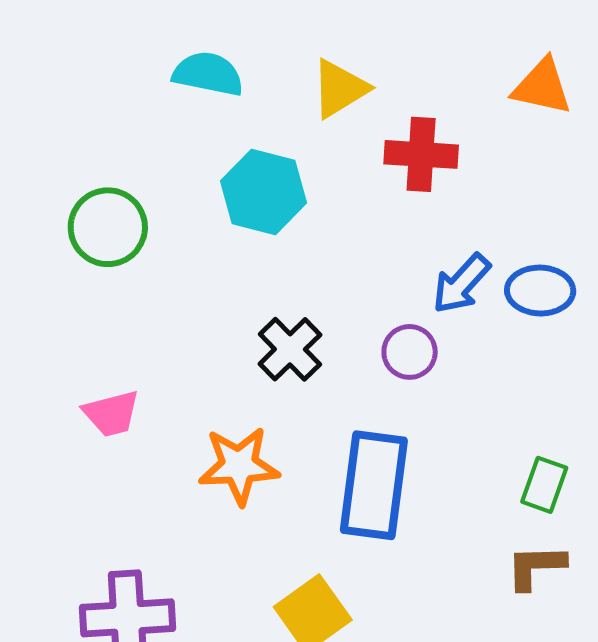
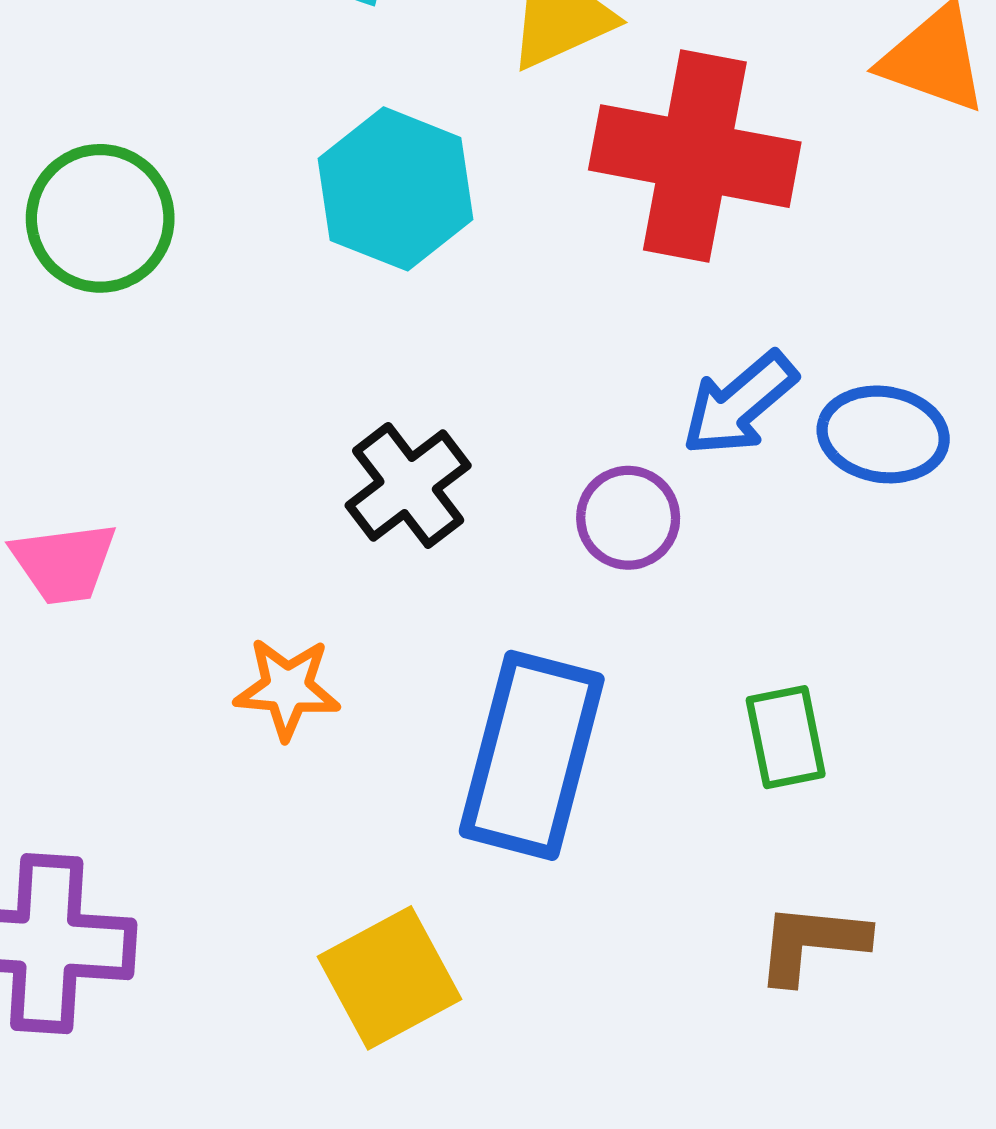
red cross: (421, 154) -> (695, 156), size x1.5
orange star: (239, 466) -> (287, 688), size x0.7
green rectangle: (544, 485) -> (786, 737), moved, turned -38

